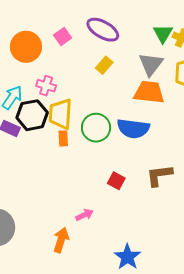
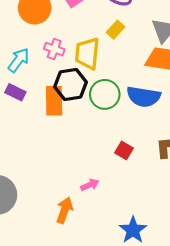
yellow trapezoid: (60, 114) -> (87, 53), moved
black hexagon: (32, 115) -> (70, 85), moved
orange rectangle: (63, 138) -> (54, 101), moved, size x1.8

